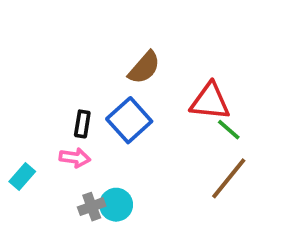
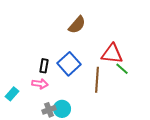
brown semicircle: (144, 68) -> (77, 25), moved
brown line: (229, 178) -> (97, 80), moved, turned -35

